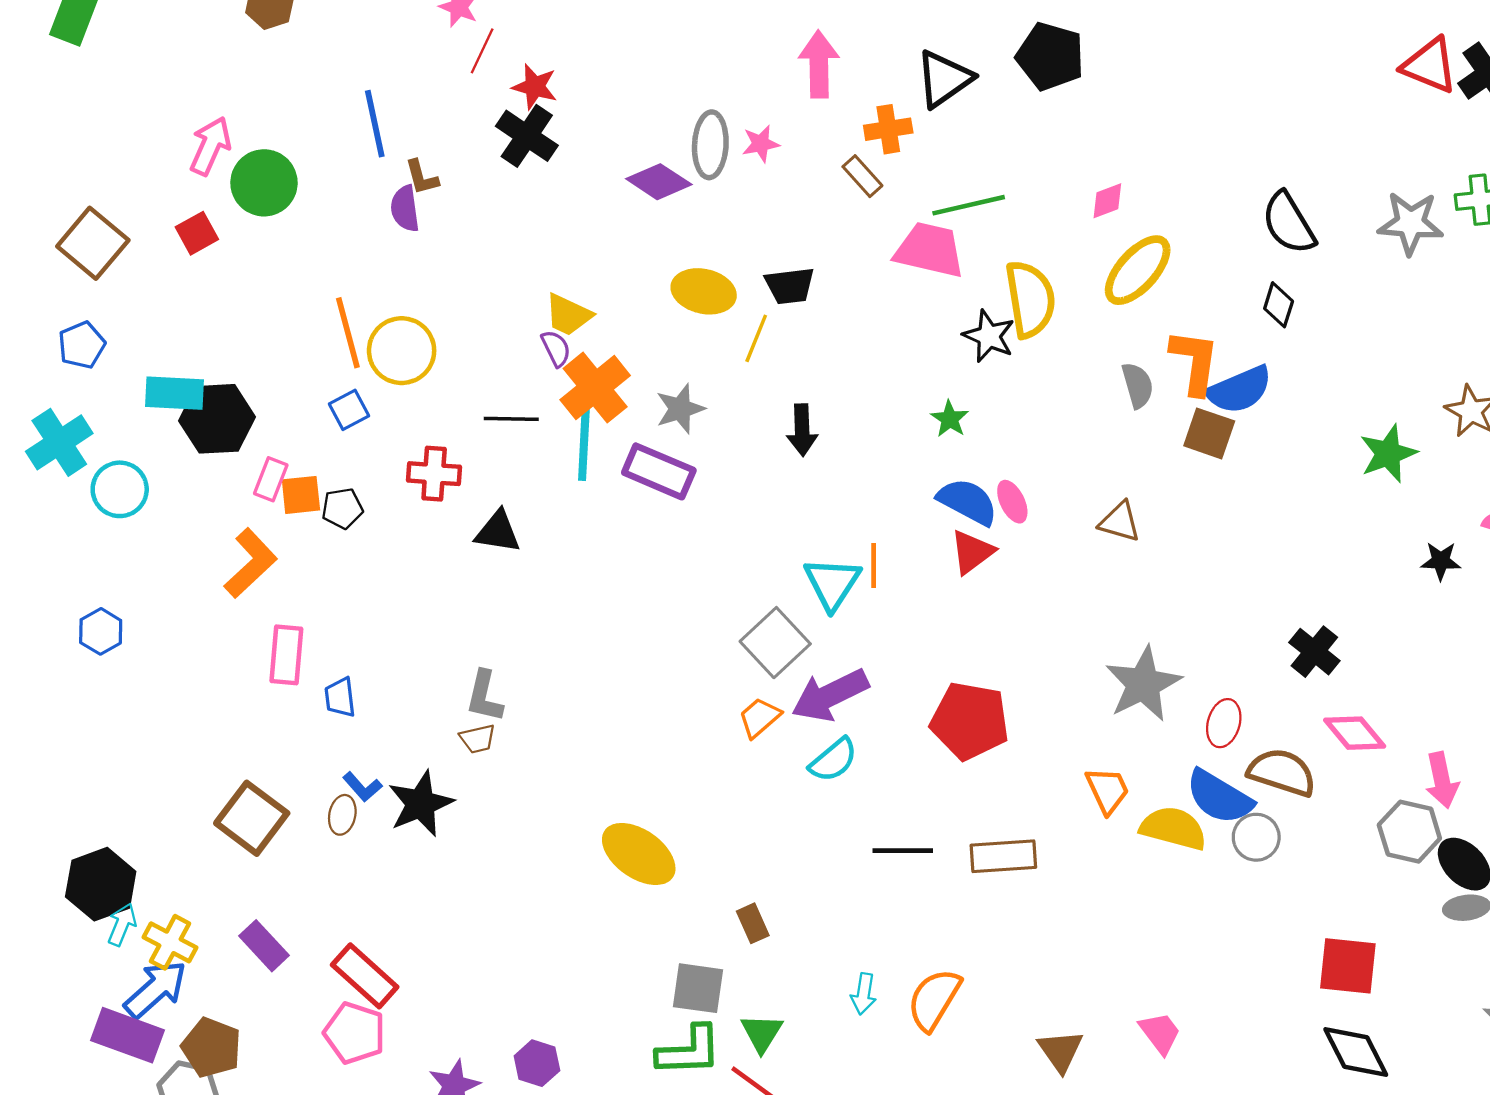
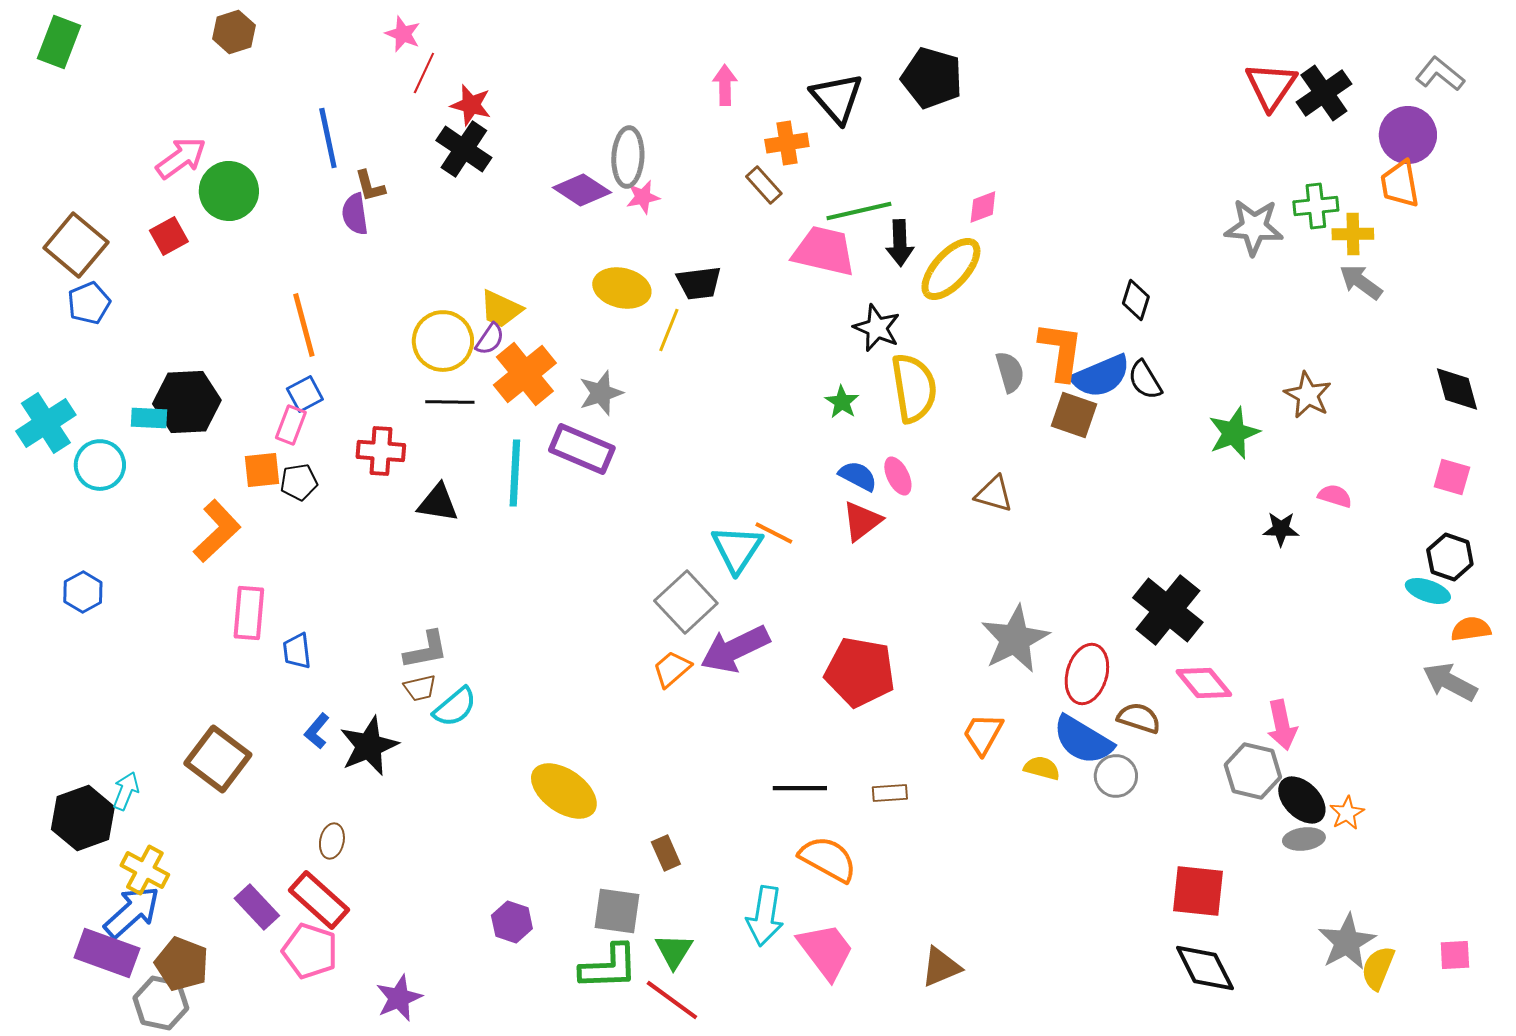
pink arrow: (819, 64) -> (725, 85), size x0.7
red triangle: (1430, 65) -> (1271, 86), turned 42
black triangle: (944, 79) -> (837, 98), turned -36
pink star: (761, 144) -> (643, 197), moved
pink arrow: (210, 146) -> (181, 158), turned 30
black semicircle: (1289, 223) -> (1145, 380), moved, size x0.7
yellow ellipse: (1138, 270) -> (951, 269), moved
yellow semicircle: (1030, 299) -> (914, 388), moved
blue pentagon: (82, 345) -> (89, 303), moved
purple semicircle: (556, 348) -> (490, 339), turned 60
yellow circle: (402, 351) -> (443, 341), moved
cyan rectangle: (175, 393) -> (149, 418), moved, size x0.7
black arrow: (802, 430) -> (900, 243), moved
cyan line: (584, 443) -> (515, 473), moved
pink rectangle: (271, 479) -> (291, 425), moved
blue semicircle: (968, 502) -> (858, 476), size x0.7
orange line: (874, 565) -> (774, 533), turned -63
black cross: (1314, 652) -> (1168, 610), size x1.5
gray L-shape: (484, 696) -> (426, 650), turned -114
red ellipse: (1224, 723) -> (1087, 674), size x1.4
cyan semicircle: (833, 760) -> (455, 707), moved
brown semicircle: (1282, 772) -> (1139, 718), size x0.7
blue L-shape: (362, 787) -> (317, 731), turned 81
orange trapezoid: (1107, 790) -> (983, 734), turned -126
brown ellipse: (342, 815) -> (332, 841), moved
yellow semicircle: (1173, 828) -> (1042, 768), size x0.6
brown rectangle: (1003, 856) -> (890, 793), size x0.6
cyan arrow: (122, 924) -> (126, 791), moved
purple rectangle: (264, 946) -> (257, 907), moved
cyan arrow: (864, 994) -> (765, 916), size x1.6
orange semicircle: (934, 999) -> (828, 859), moved, turned 88
pink trapezoid: (1160, 1033) -> (826, 951), moved, size x1.5
brown triangle: (1060, 1051) -> (941, 967), turned 42
purple hexagon: (537, 1063) -> (512, 922), moved

